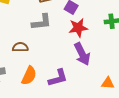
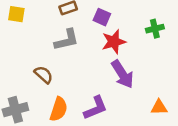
brown semicircle: (20, 47) -> (44, 75), turned 49

